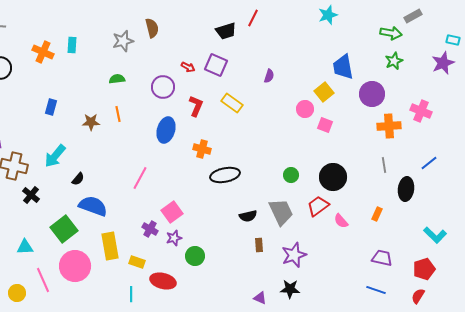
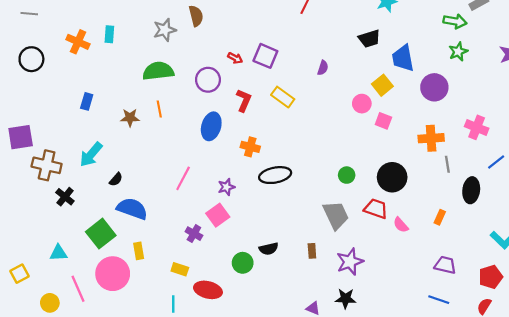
black trapezoid: (226, 31) -> (369, 39), moved
green semicircle: (117, 79) -> (158, 71), size x1.8
pink cross: (421, 111) -> (477, 127), moved
orange cross: (389, 126) -> (431, 138), moved
red trapezoid: (318, 206) -> (376, 209), turned 55
black semicircle: (248, 216) -> (269, 249), moved
purple star: (174, 238) -> (226, 187), moved
yellow rectangle: (110, 246) -> (139, 251), moved, size x0.6

